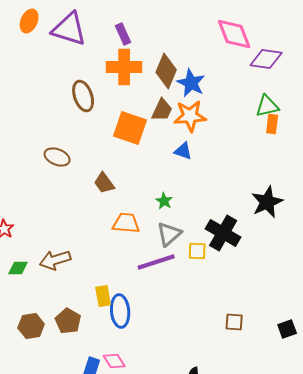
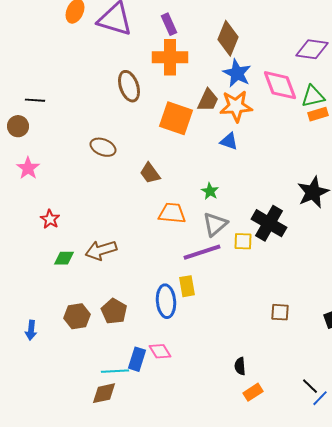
pink diamond: (234, 34) -> (280, 85), moved
brown diamond: (166, 71) -> (228, 38), moved
orange rectangle: (272, 124) -> (318, 114), turned 66
yellow rectangle: (103, 296) -> (187, 286), moved

